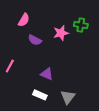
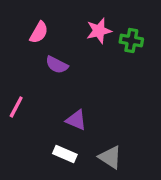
pink star: (61, 33) -> (99, 31), moved
gray triangle: (68, 97) -> (110, 157), turned -35

